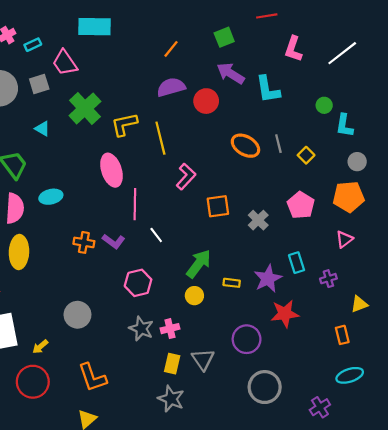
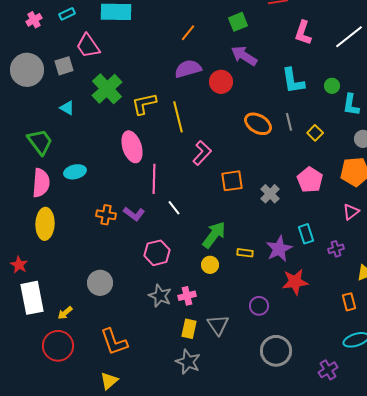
cyan rectangle: (33, 45) -> (67, 14), moved
cyan L-shape: (268, 89) -> (293, 81), moved
purple circle: (247, 339) -> (259, 306), size x0.7

